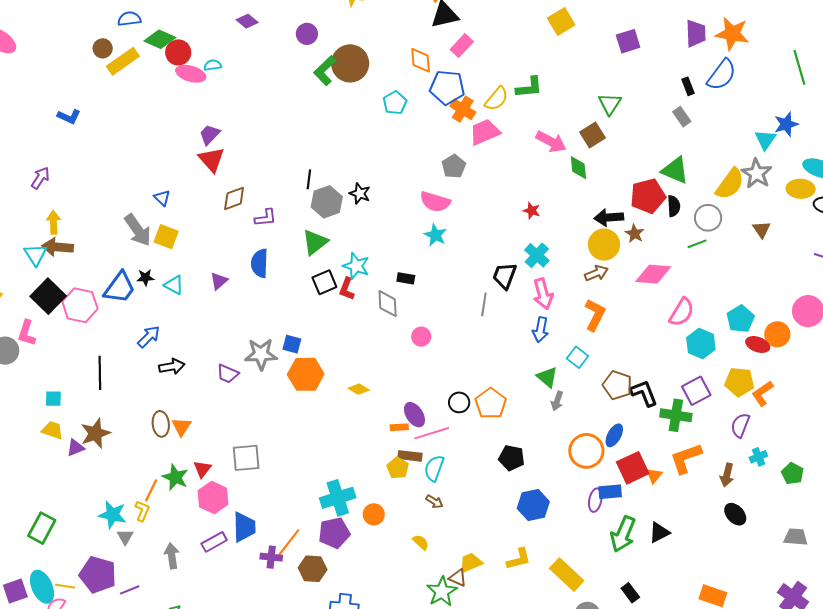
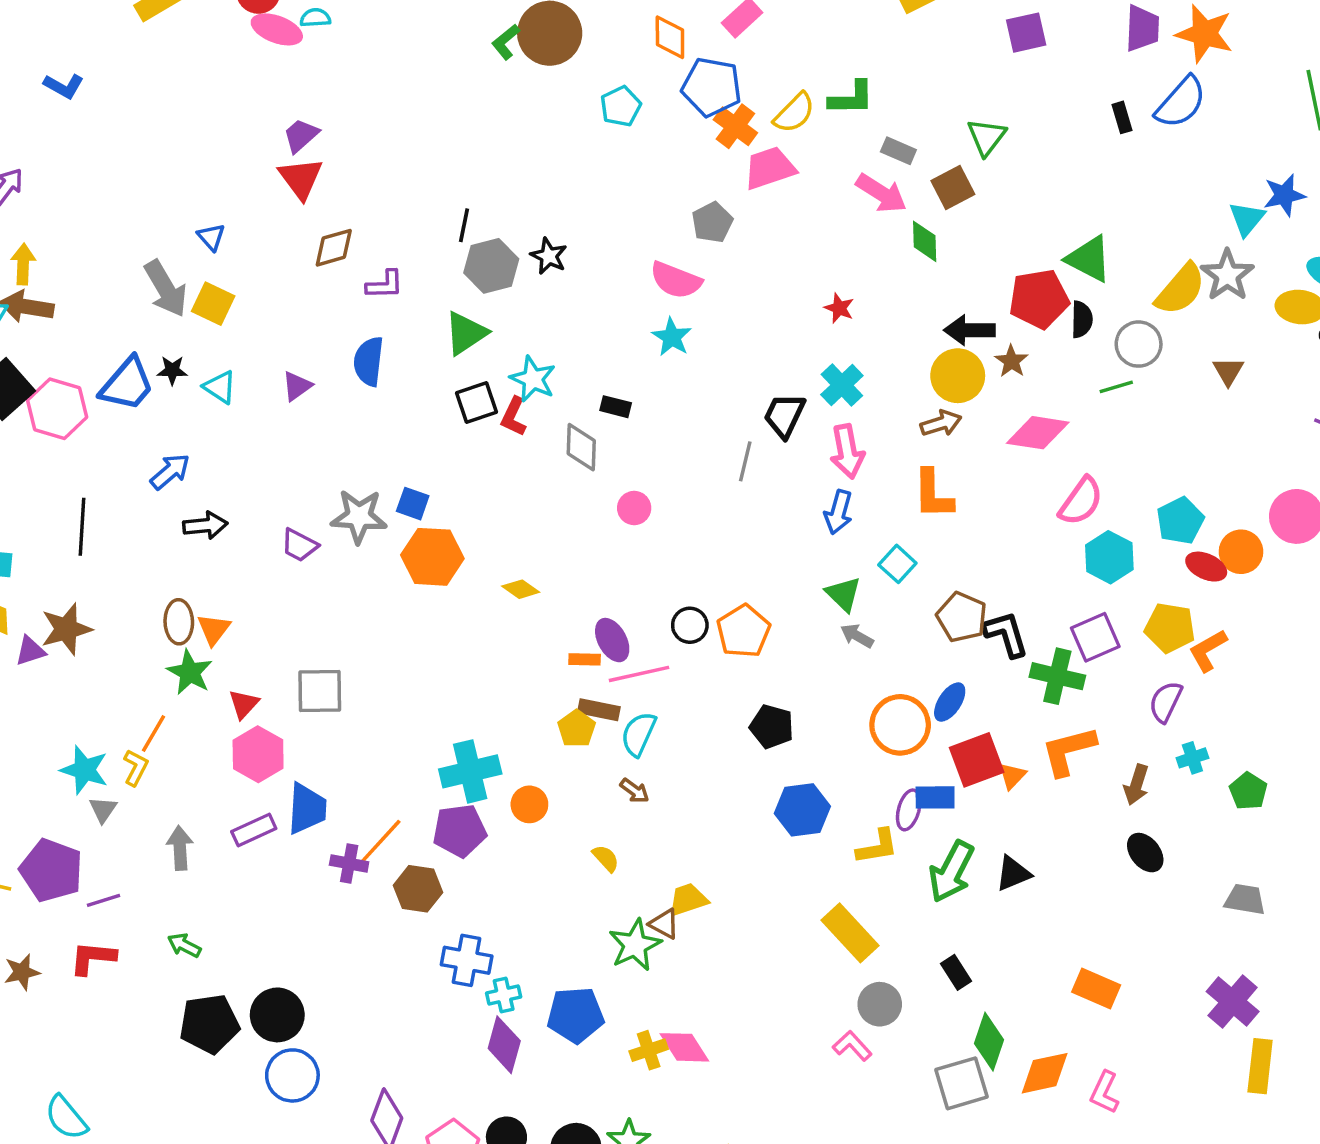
green L-shape: (325, 70) -> (506, 42), size x0.7
gray rectangle: (682, 117) -> (898, 151), moved, turned -36
orange L-shape: (595, 315) -> (933, 494), turned 148
gray arrow: (557, 401) -> (857, 636), turned 96
green star: (175, 477) -> (190, 672), moved
yellow L-shape: (519, 559) -> (877, 847), moved

